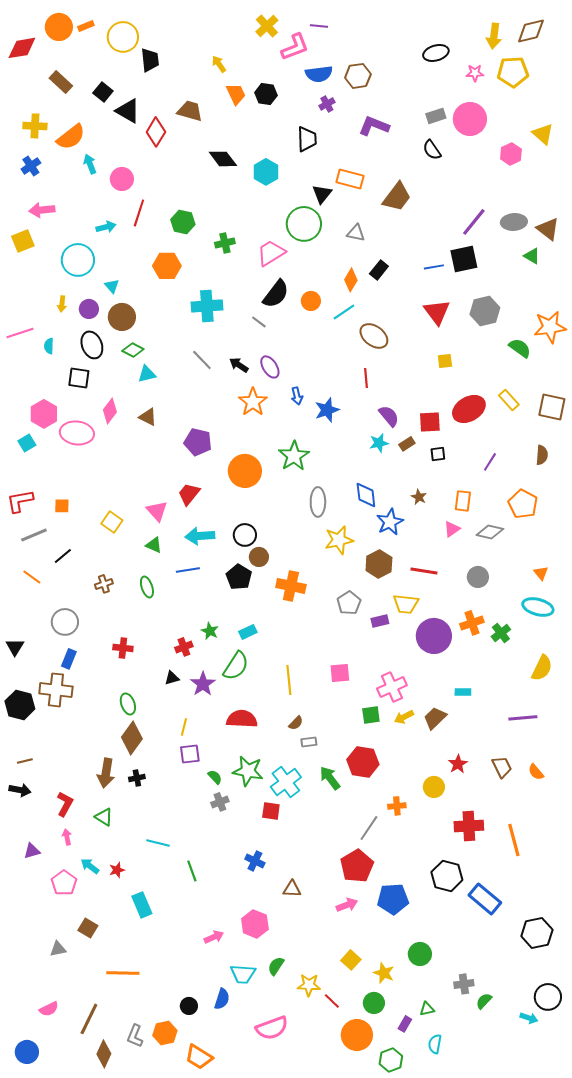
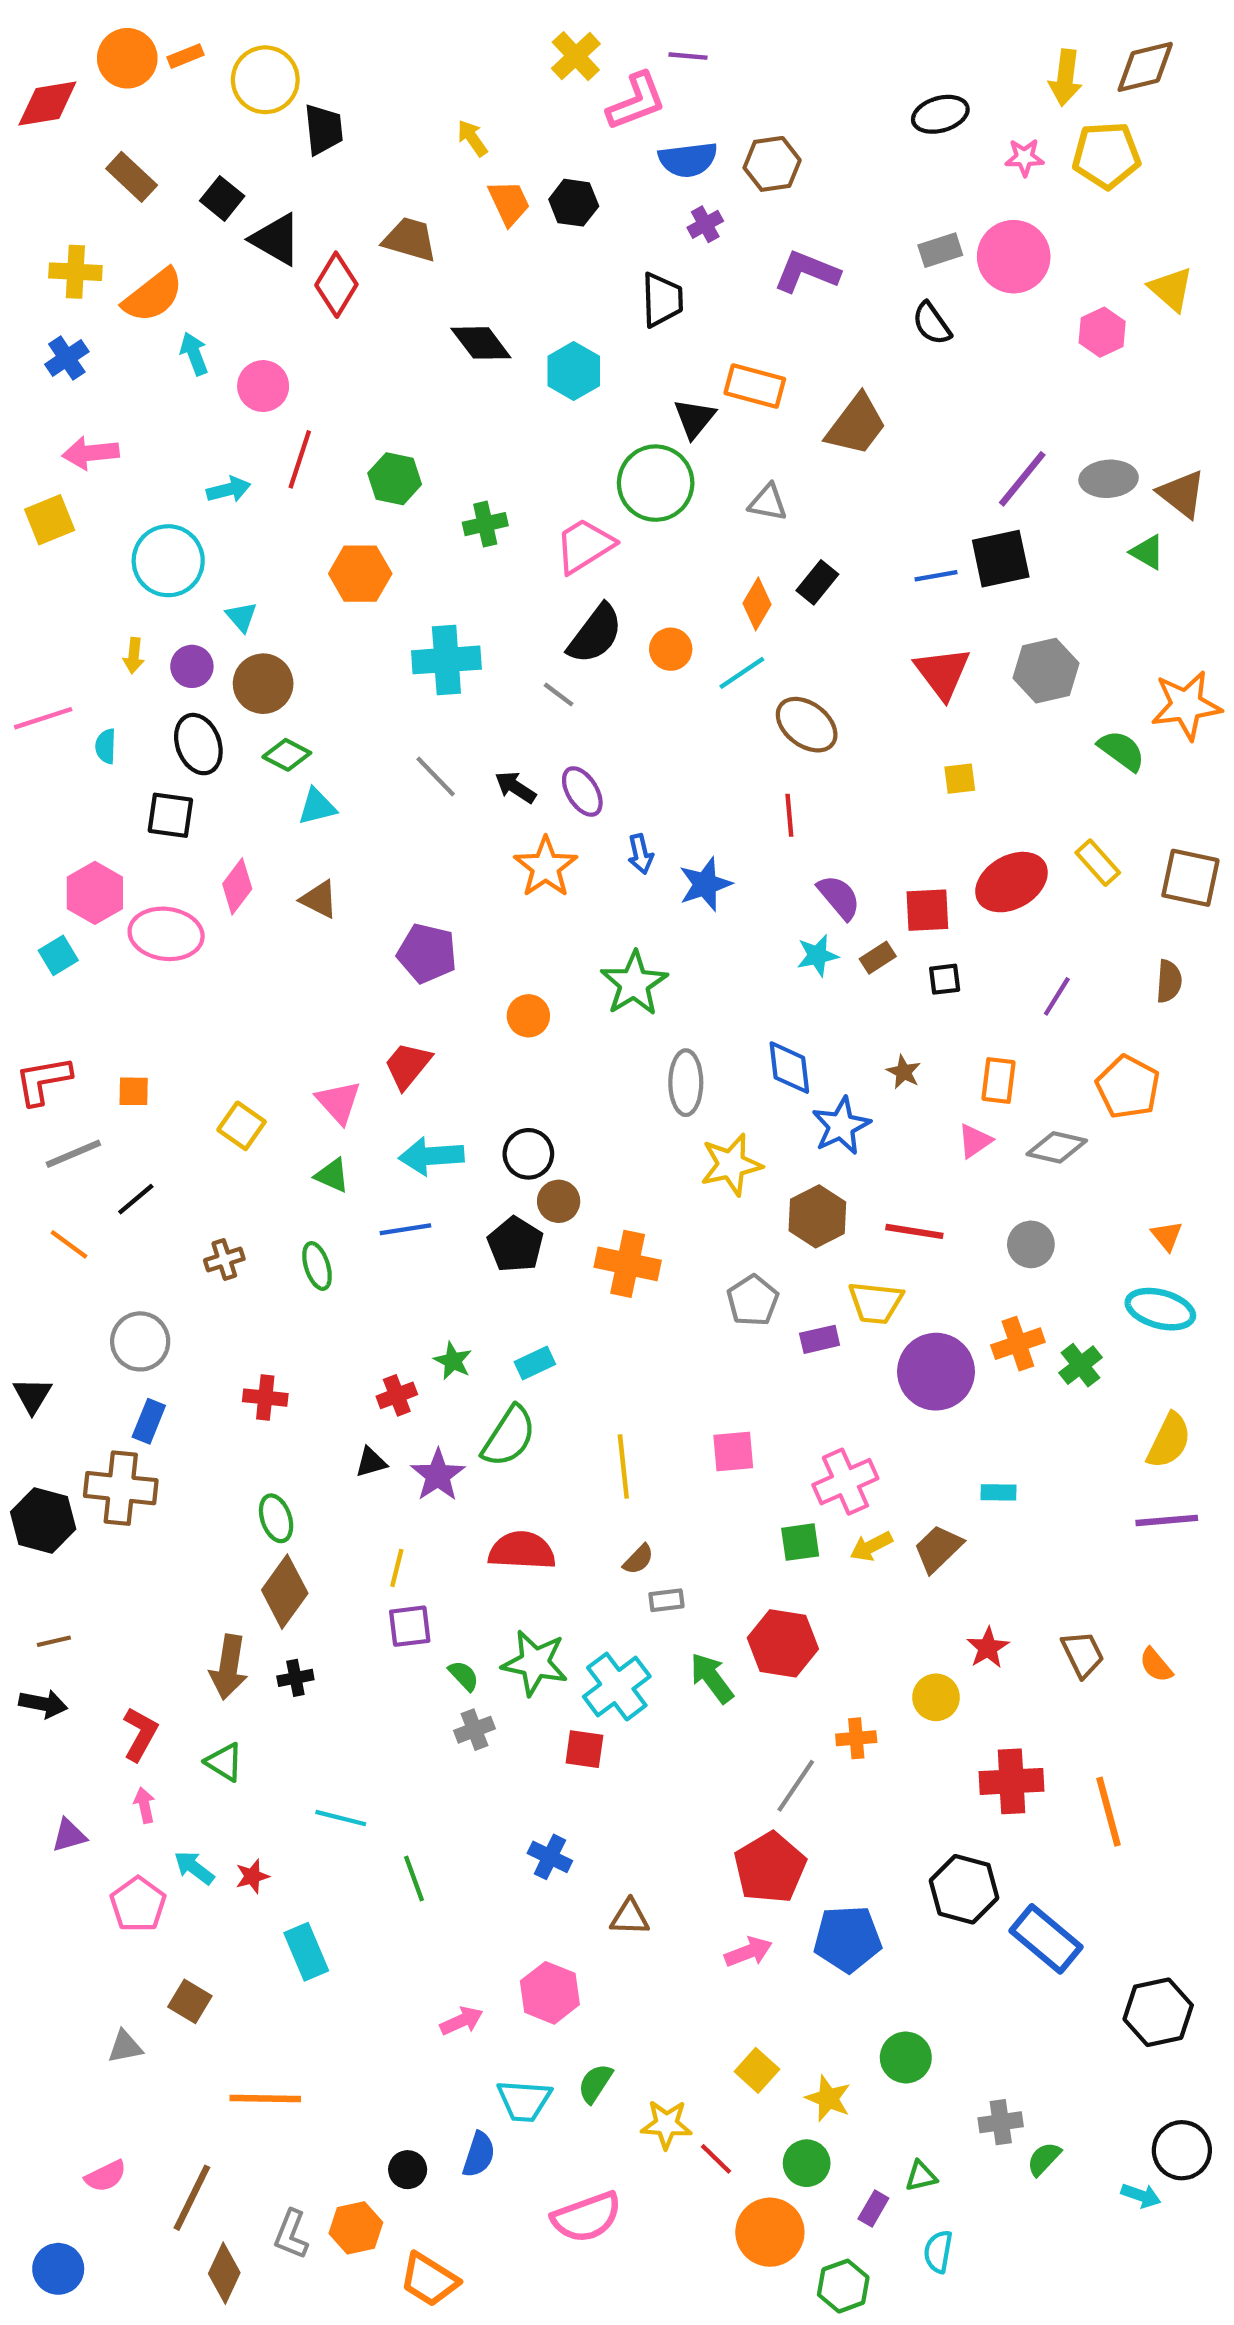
orange circle: (245, 471) -> (528, 1016), size x0.6
purple line: (523, 718) -> (1167, 1520), moved

